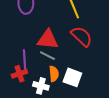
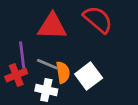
gray line: (47, 56) -> (47, 64), moved
white square: (72, 77) -> (89, 76), turned 36

